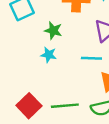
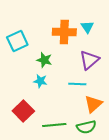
red square: (29, 106) -> (23, 111), moved

